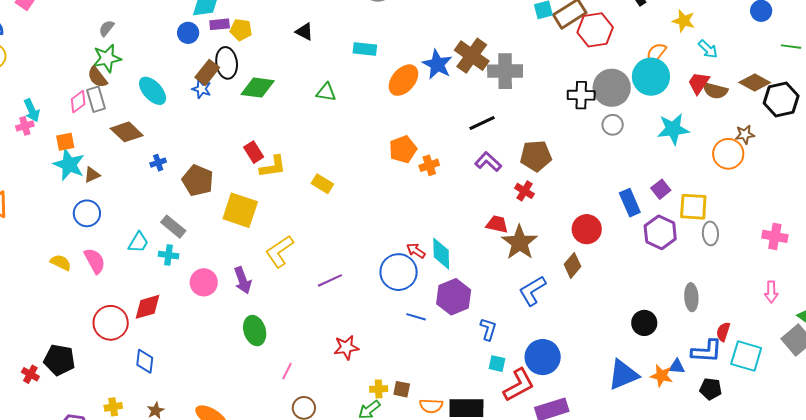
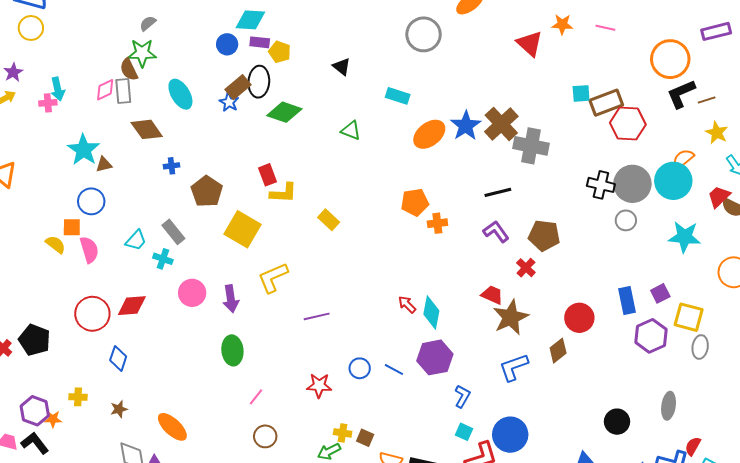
orange square: (65, 142) -> (72, 227), moved
blue circle: (399, 272) -> (360, 368), moved, size x0.6

